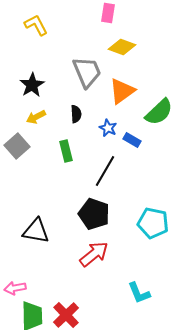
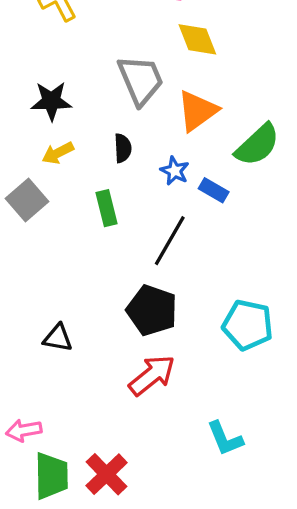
yellow diamond: (122, 47) -> (197, 39), turned 48
black star: (32, 85) -> (51, 101), turned 30
black triangle: (36, 231) -> (58, 338), size x0.7

